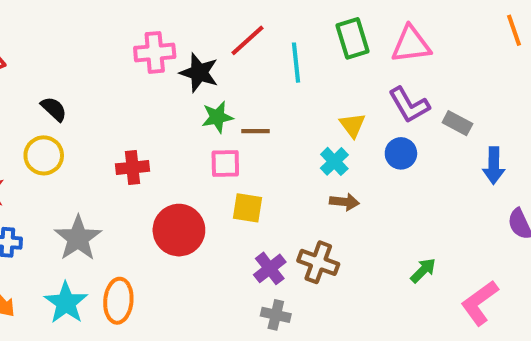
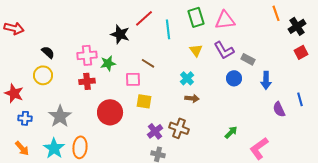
pink cross: (155, 52) -> (87, 55), moved
green star: (217, 117) -> (108, 63), moved
yellow triangle: (352, 125) -> (196, 50), moved
brown line: (256, 131) -> (148, 63), turned 32
blue circle: (401, 153) -> (234, 78), moved

